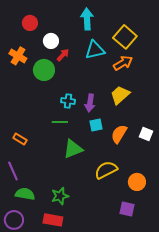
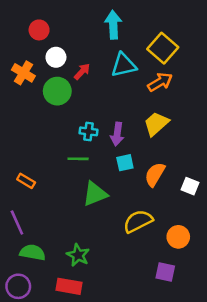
white circle: (51, 41) -> (56, 57), moved
white square: (146, 134) -> (190, 186), moved
green star: (60, 196) -> (78, 255), turned -30

